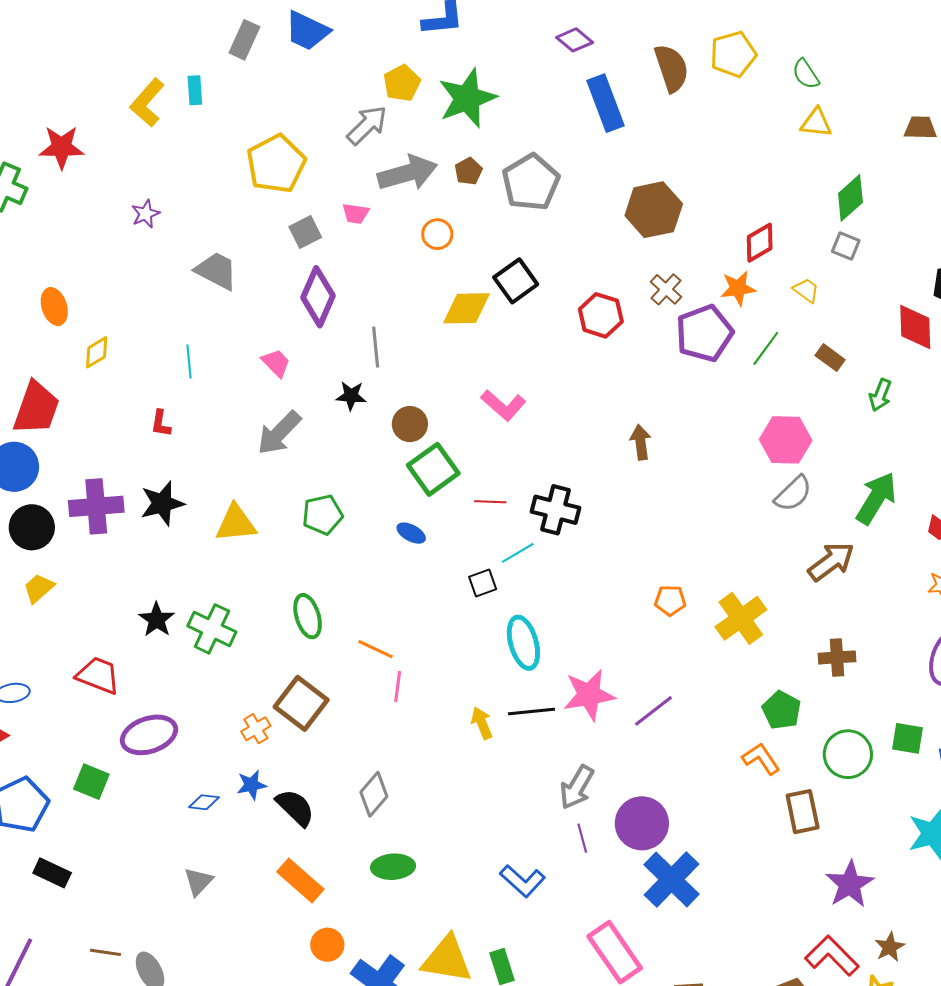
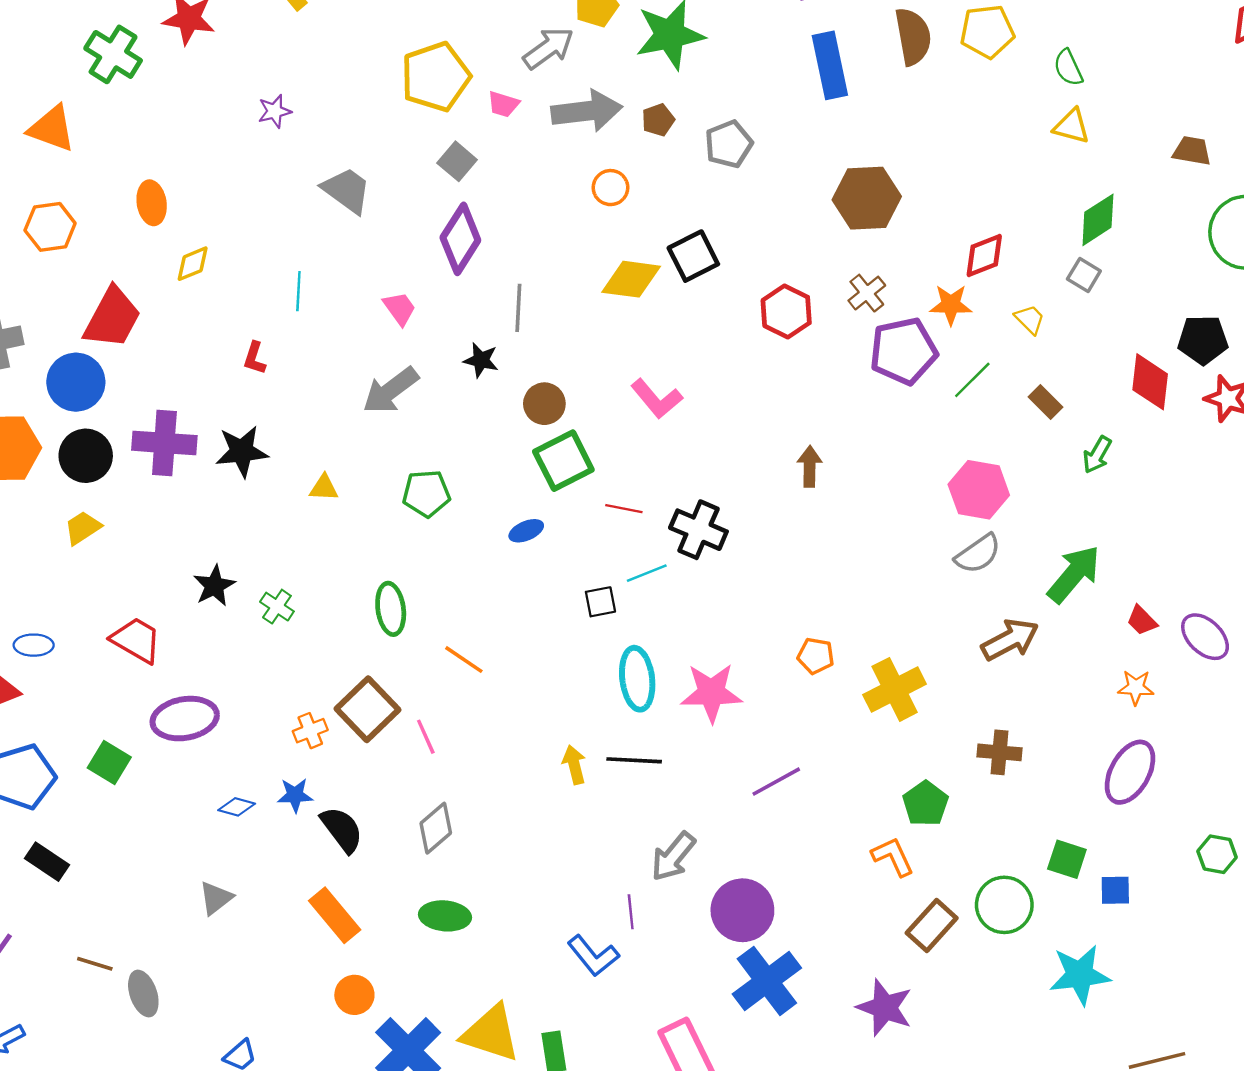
gray pentagon: (531, 182) -> (729, 144), size x0.7
pink trapezoid: (356, 214) -> (503, 104), moved
gray square: (305, 232) -> (457, 161), turned -32
yellow triangle: (236, 523) -> (324, 488), size x0.6
blue ellipse: (411, 533) -> (526, 531), turned -60
green cross: (212, 629) -> (277, 607), size x0.6
pink line: (398, 687) -> (426, 737), moved, turned -40
pink star: (589, 695) -> (711, 693), moved
green circle: (848, 754) -> (1004, 905), moved
brown rectangle: (803, 812) -> (932, 926), turned 45
purple line: (582, 838) -> (631, 912), moved
purple star: (850, 884) -> (885, 1008), moved, turned -30

